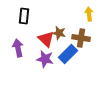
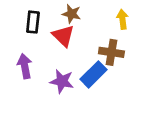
brown star: (59, 33) -> (71, 14), moved
red triangle: (46, 39) -> (63, 36), moved

